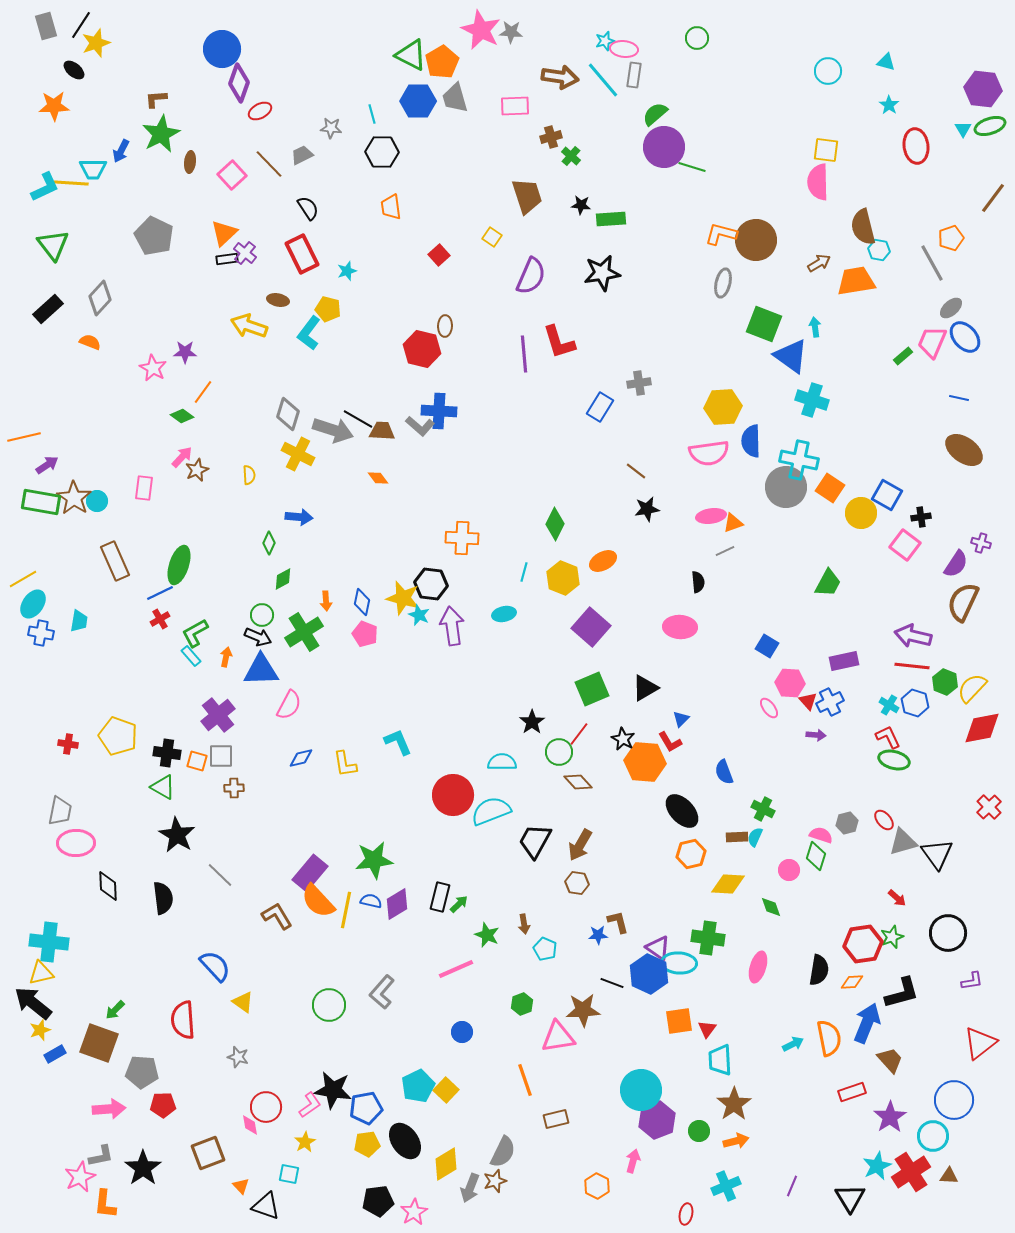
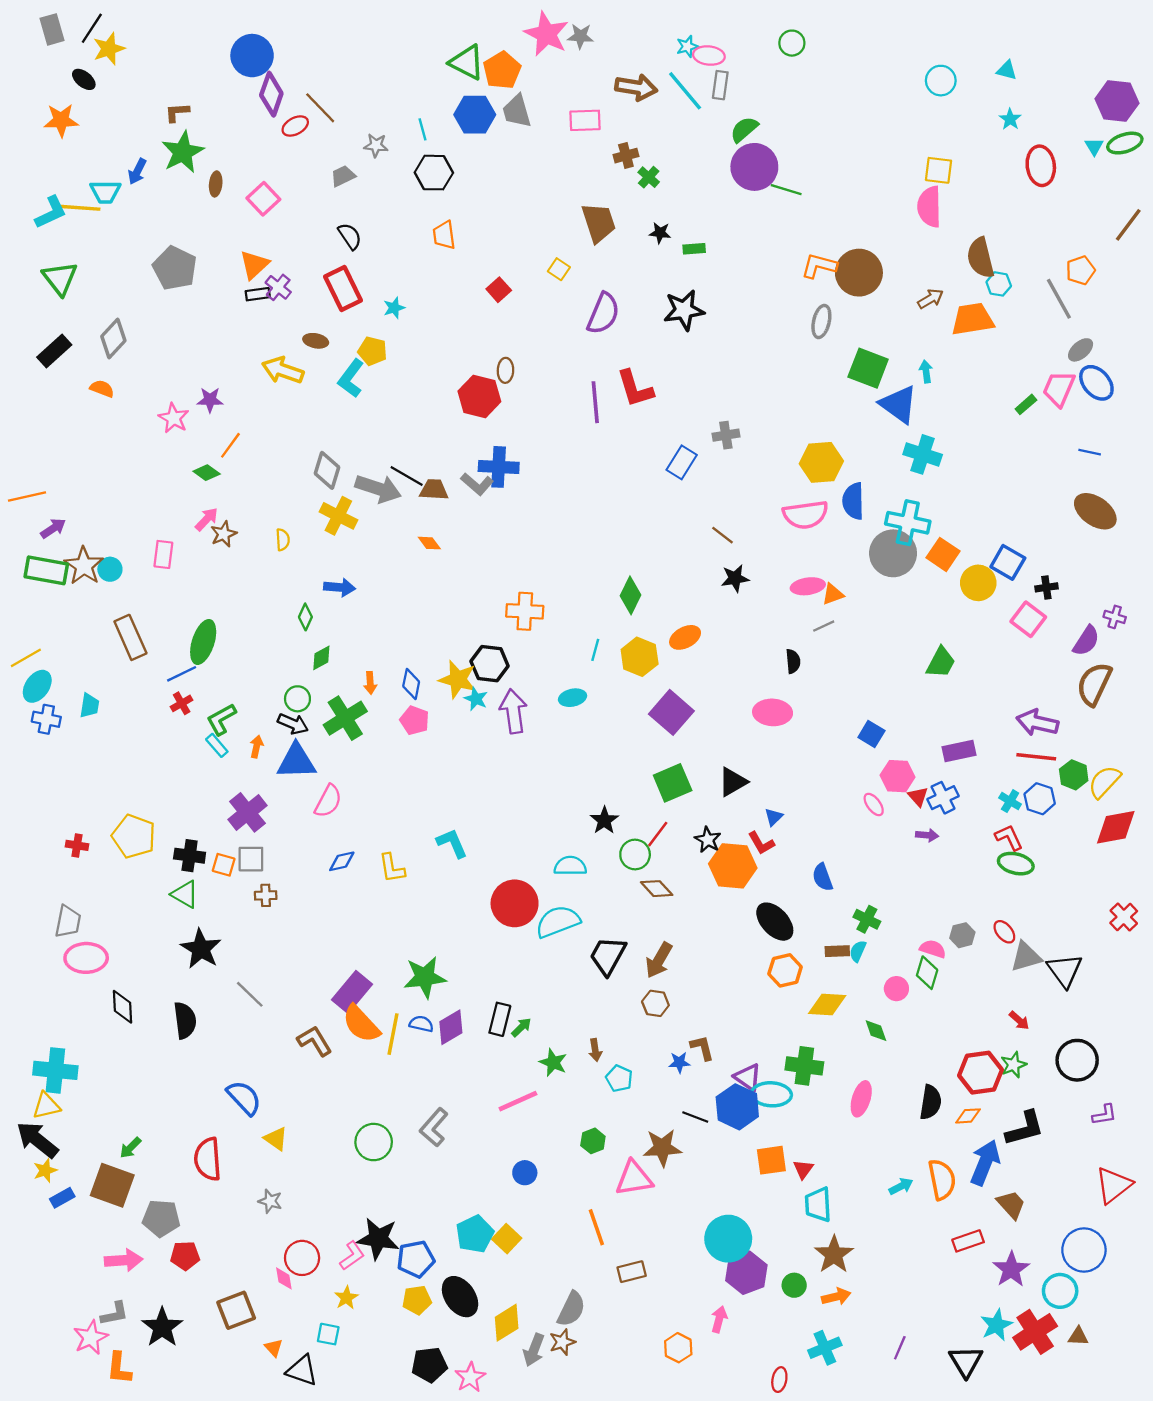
brown line: (269, 164) -> (320, 108), moved
green rectangle: (611, 219) -> (694, 249), size x0.7

